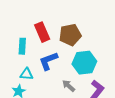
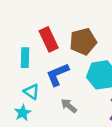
cyan triangle: (26, 74) -> (31, 92), turned 32
gray arrow: (69, 86) -> (69, 106), moved

